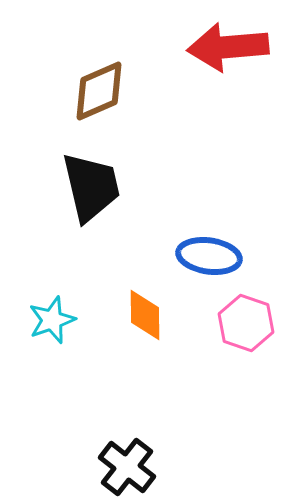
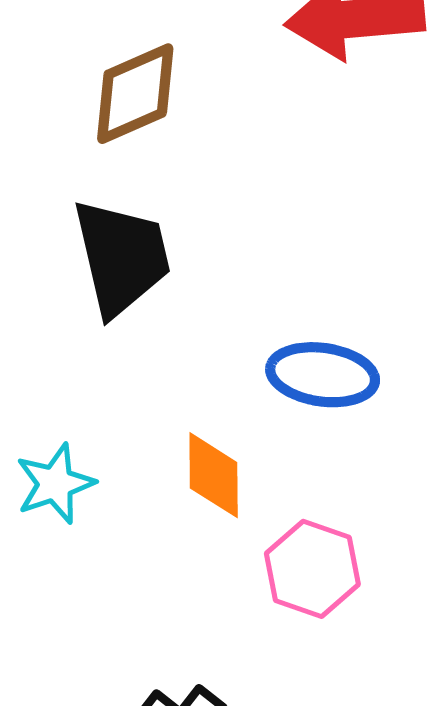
pink hexagon: (246, 323) -> (312, 569), moved

